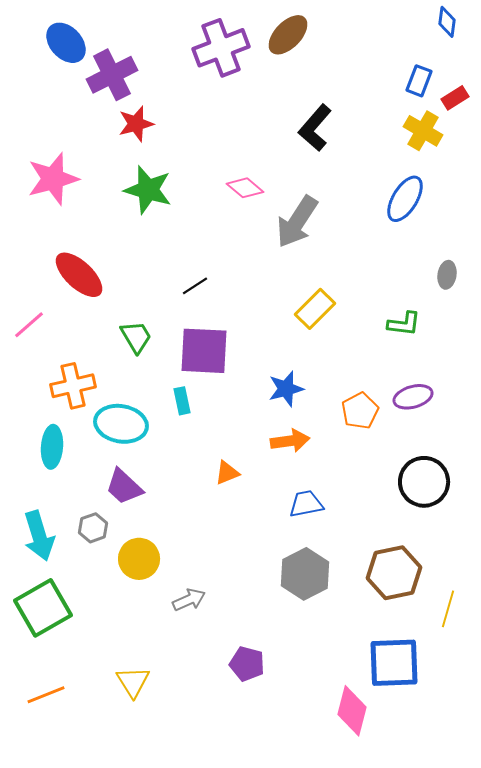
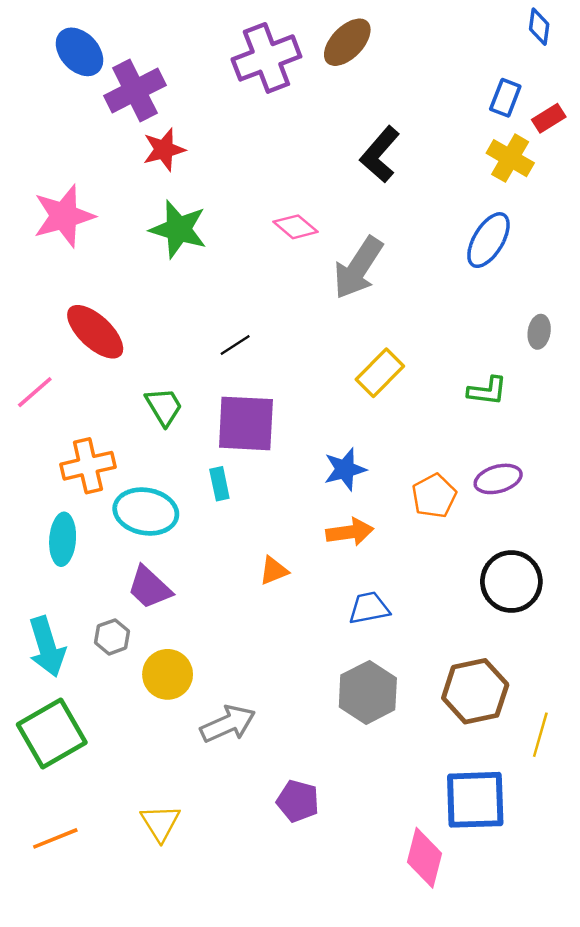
gray arrow: (189, 600) -> (228, 724), size x1.4

